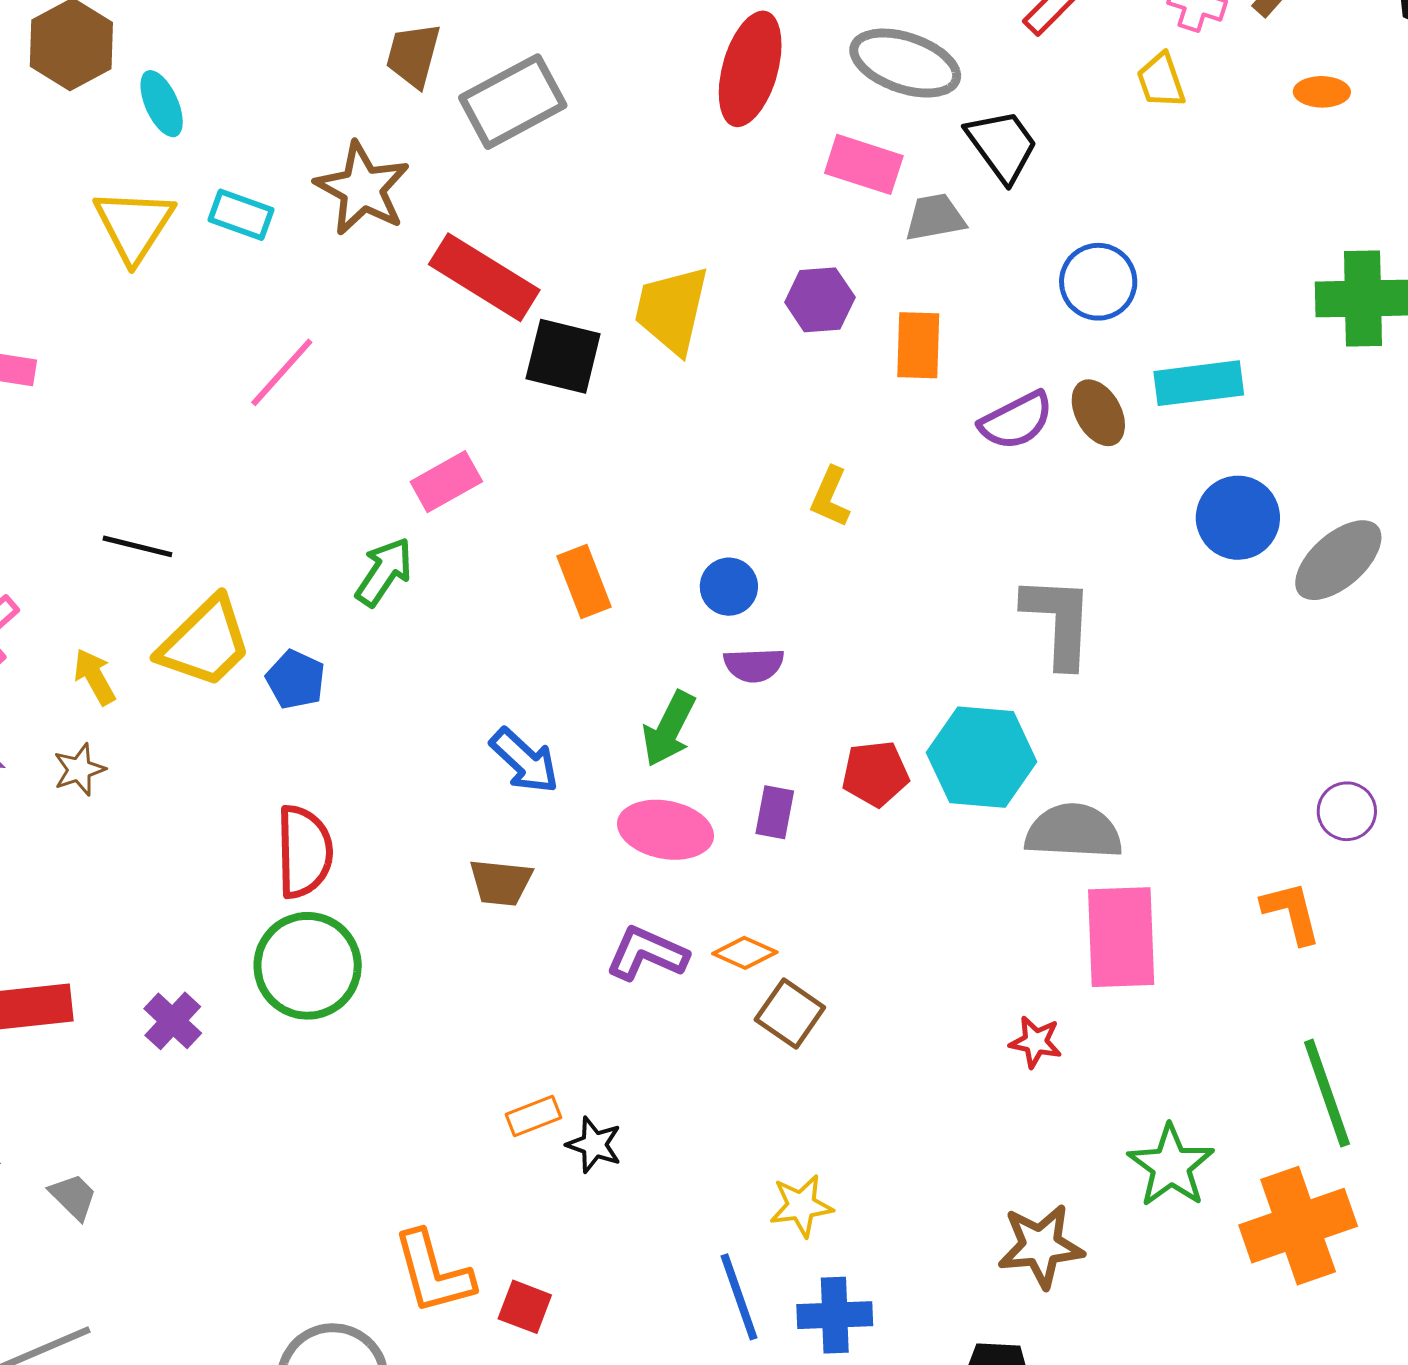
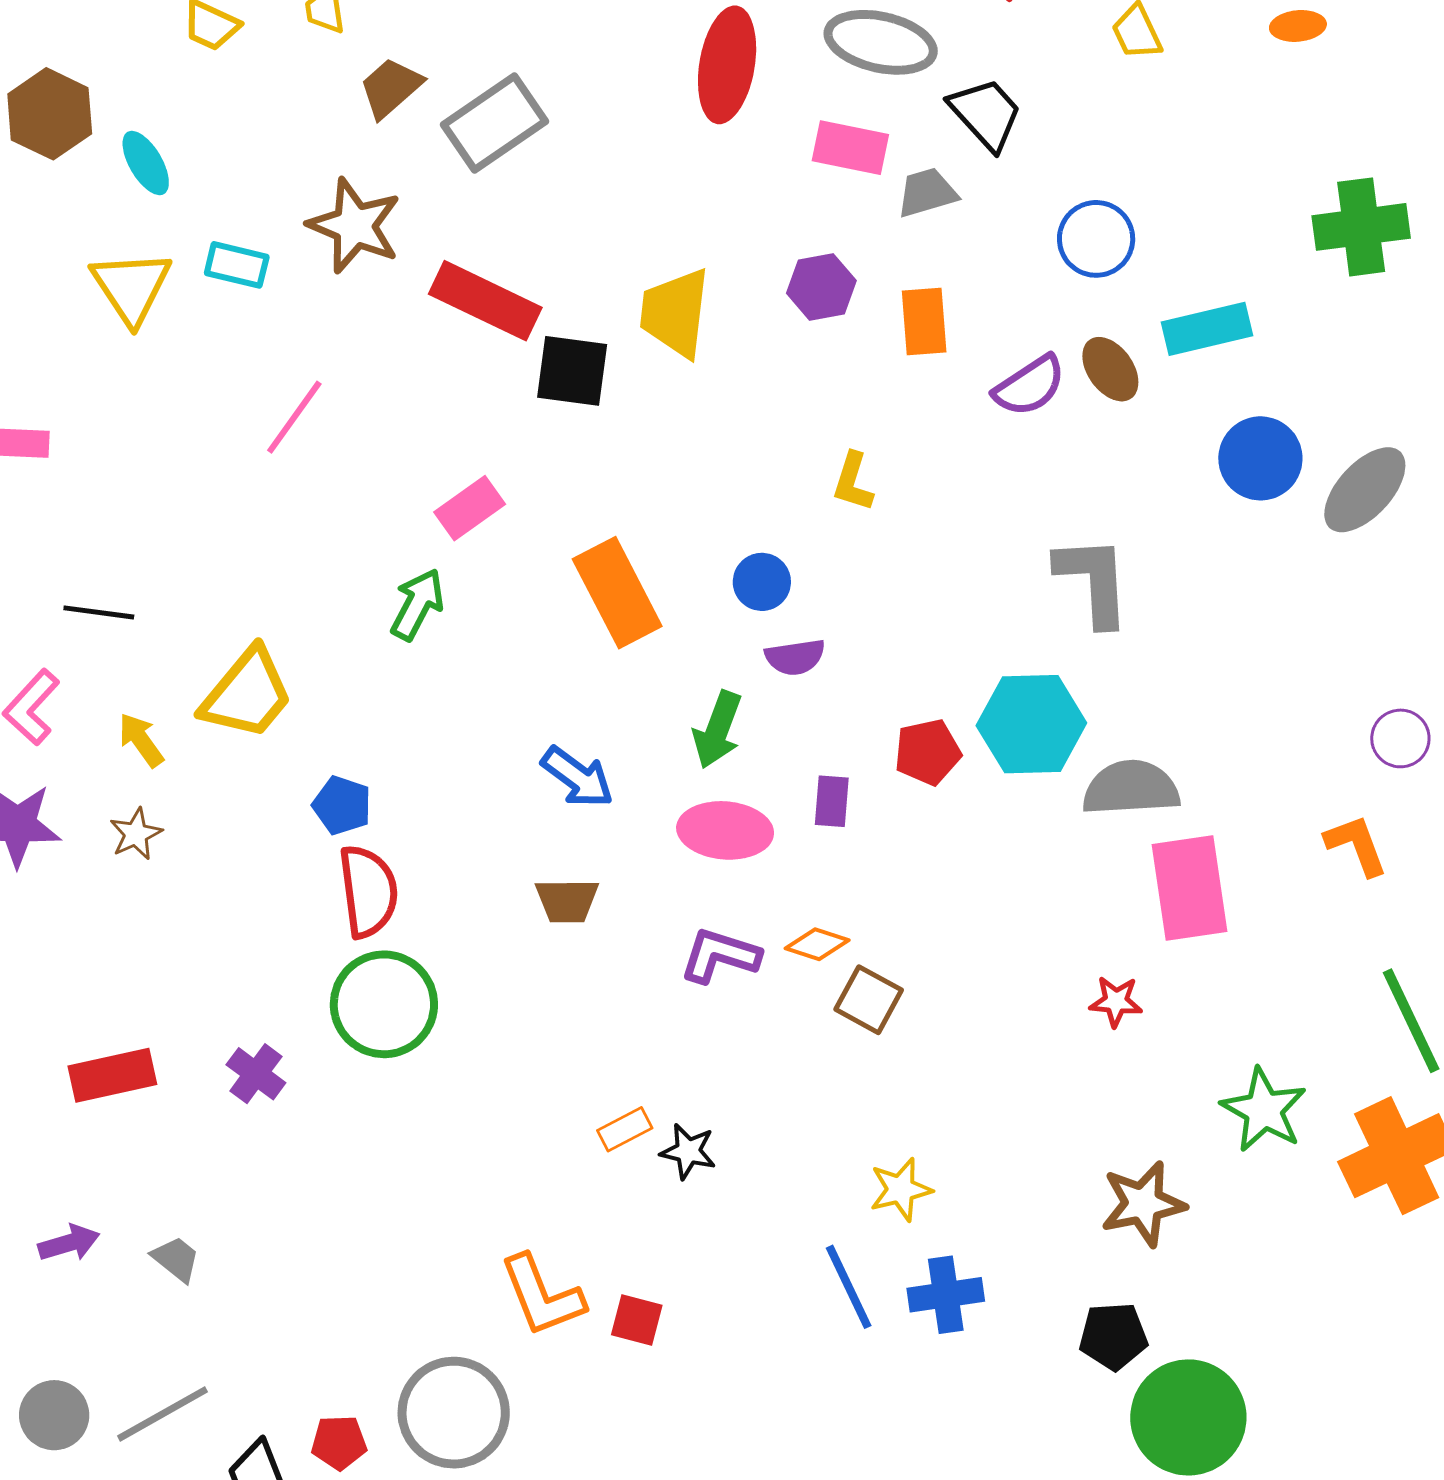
brown trapezoid: (413, 55) -> (391, 88), turned 40
black line: (137, 546) -> (99, 612), moved
orange rectangle: (584, 582) -> (617, 593), size x1.5
blue pentagon: (296, 680) -> (342, 805), moved

